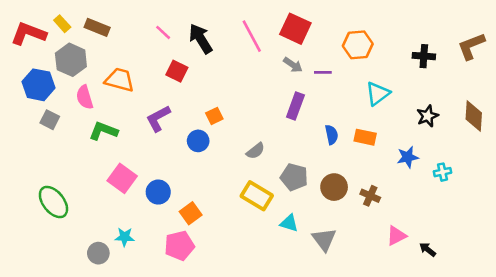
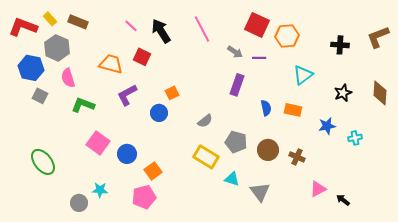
red square: (295, 29) -> (257, 25), moved
orange trapezoid: (120, 80) -> (111, 64), moved

